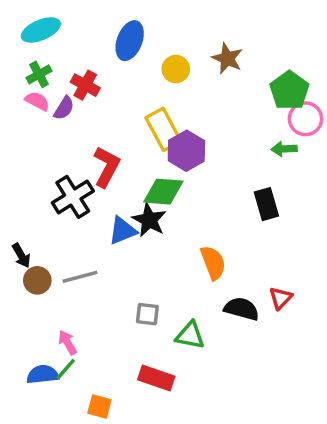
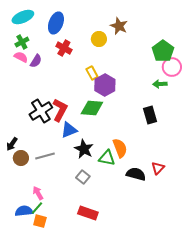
blue ellipse: (130, 41) -> (56, 23), moved
brown star: (227, 58) -> (119, 26), moved
red cross: (85, 85) -> (64, 48), moved
yellow rectangle: (163, 129) -> (92, 73), size x0.6
red L-shape: (107, 167) -> (60, 110), moved
black star: (149, 220) -> (84, 149), moved
black arrow: (21, 256) -> (12, 144), turned 64
gray square: (147, 314) -> (83, 177), turned 32
green triangle: (190, 335) -> (107, 158), moved
orange square: (99, 406) -> (40, 221), moved

